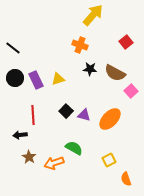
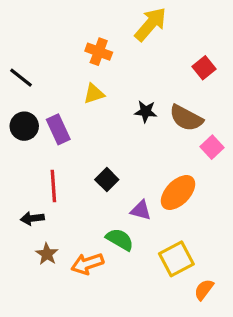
orange cross: (80, 45) -> (99, 52), moved
yellow triangle: (58, 79) -> (94, 94), moved
purple triangle: (84, 115) -> (141, 210), moved
yellow square: (109, 160) -> (176, 259), size x1.5
orange semicircle: (126, 179) -> (204, 290), turned 56

